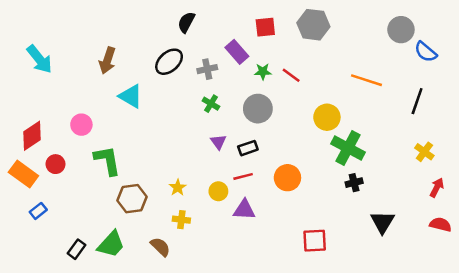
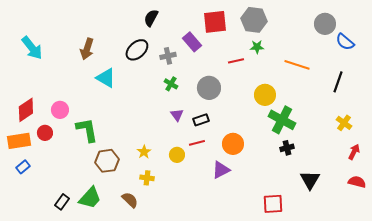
red square: (265, 27) -> (215, 22), size x1.4
green star: (263, 72) -> (257, 47), moved
red line: (291, 75) -> (236, 61), turned -49
pink circle: (81, 125) -> (60, 110), moved
orange rectangle: (23, 174) -> (19, 141), turned -45
purple triangle: (244, 210) -> (221, 170), moved, turned -30
blue rectangle: (38, 211) -> (23, 167), moved
red square: (315, 241) -> (273, 204), moved

